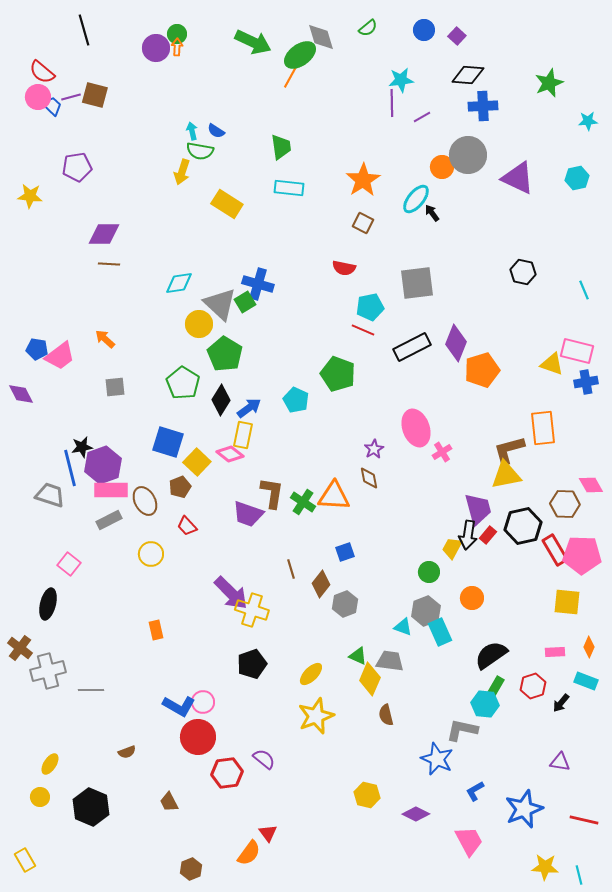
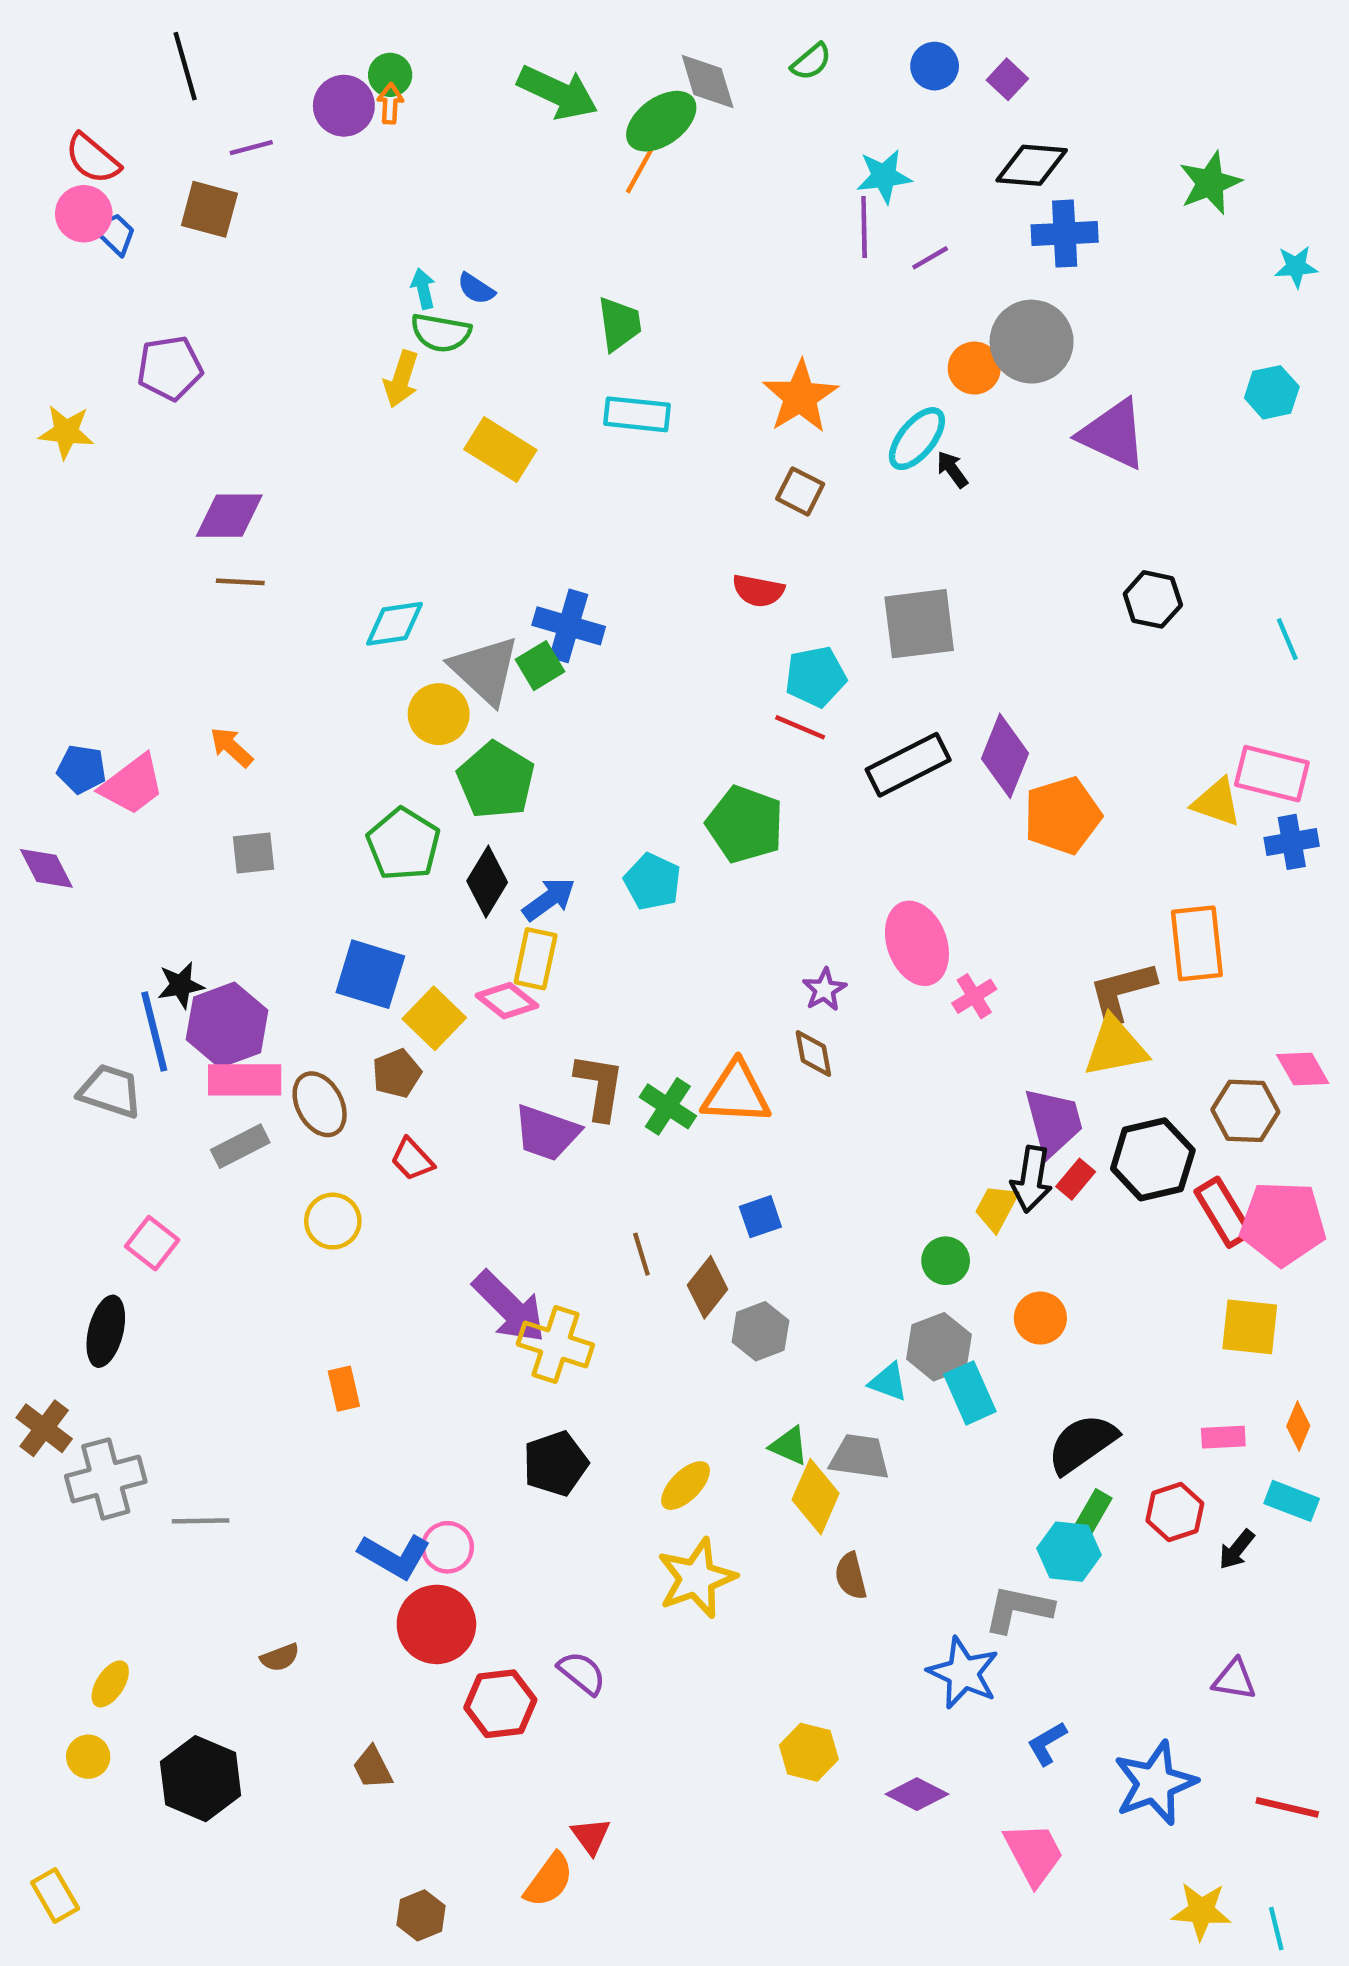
purple line: (71, 97) -> (251, 148), moved
purple triangle: (518, 178) -> (1113, 434), moved

